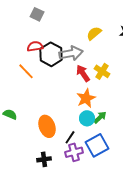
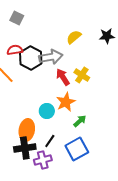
cyan circle: (87, 118) -> (47, 111), moved
orange ellipse: (47, 126) -> (27, 130), turned 30
purple cross: (74, 152) -> (43, 160), moved
black cross: (44, 159) -> (25, 148), moved, size x1.5

